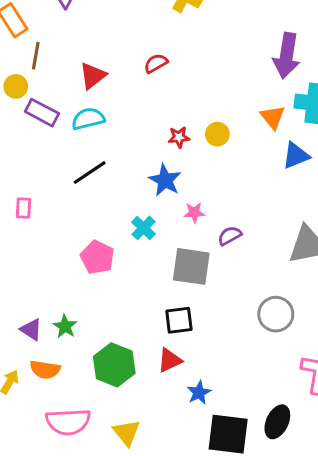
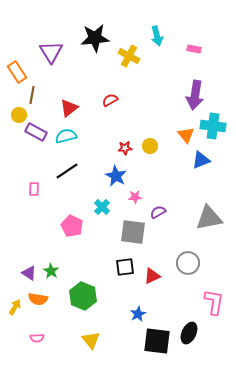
pink rectangle: (23, 208) -> (34, 189), moved
red triangle: (170, 360) -> (152, 276), moved
pink semicircle: (68, 422) -> (37, 338), moved, size x0.5

